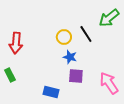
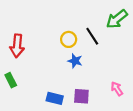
purple square: (76, 76) -> (81, 96), moved
pink arrow: (109, 83) -> (117, 89), size x0.6

